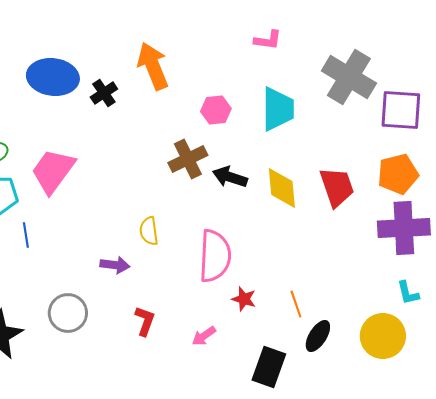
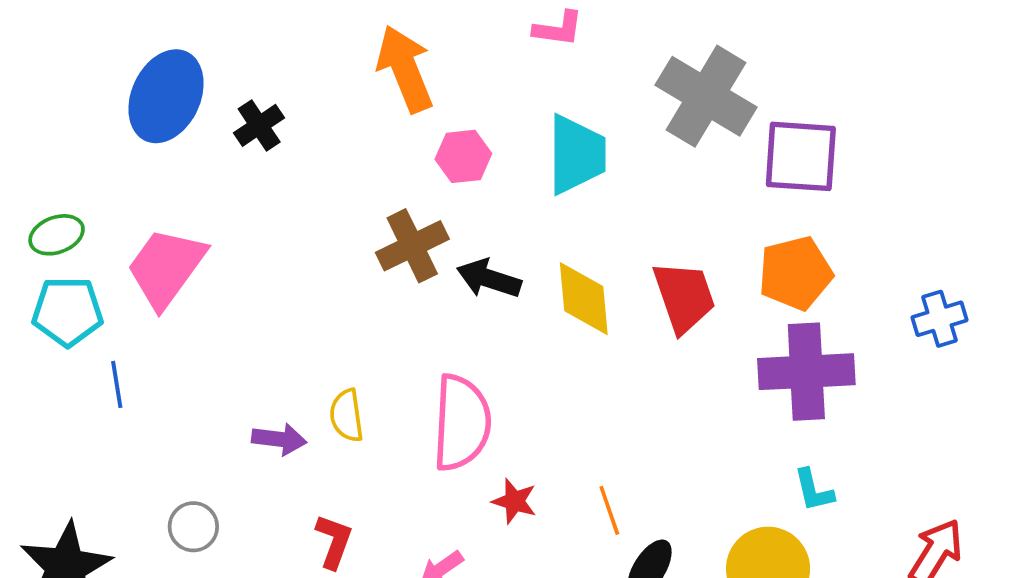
orange arrow: (153, 66) -> (405, 69), moved
blue ellipse: (53, 77) -> (166, 96), turned -72
yellow semicircle: (149, 231) -> (347, 415), moved
gray circle: (68, 313) -> (193, 527), size x0.7

